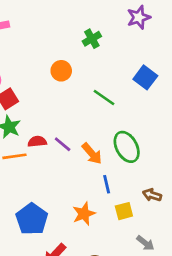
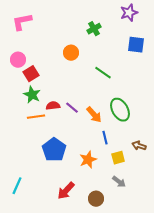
blue square: (145, 77) -> (136, 45), moved, turned -30
blue pentagon: (32, 219) -> (54, 150), moved
gray arrow: (145, 243) -> (119, 182), moved

